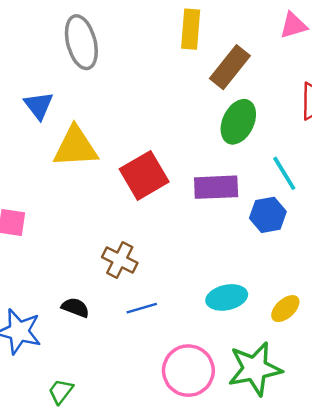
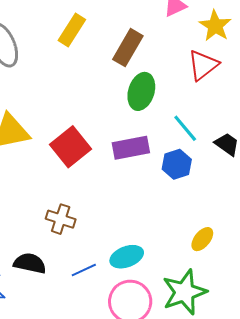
yellow rectangle: (191, 29) -> (72, 30), moved, turned 36
cyan ellipse: (227, 297) -> (127, 257), moved
black semicircle: (75, 307) -> (30, 263), size x1.4
blue line: (142, 308) -> (84, 270), moved

